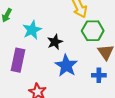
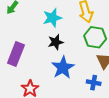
cyan star: (32, 30) -> (52, 18), moved

